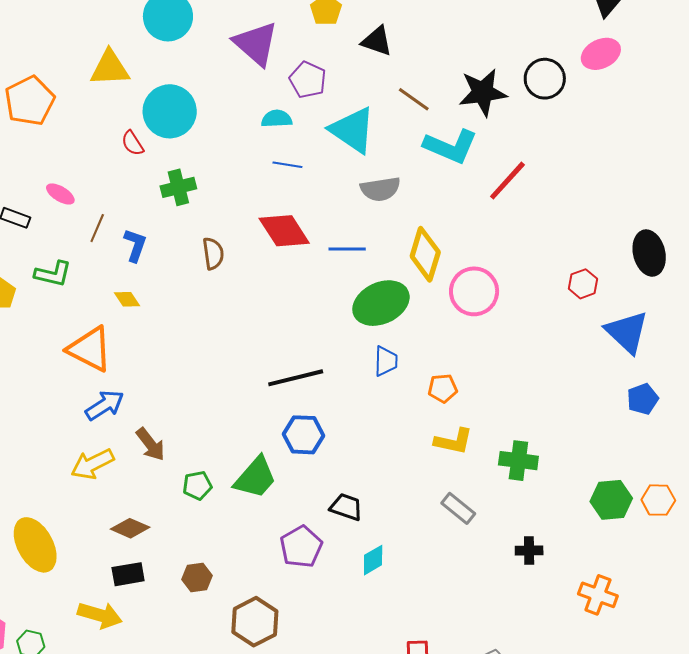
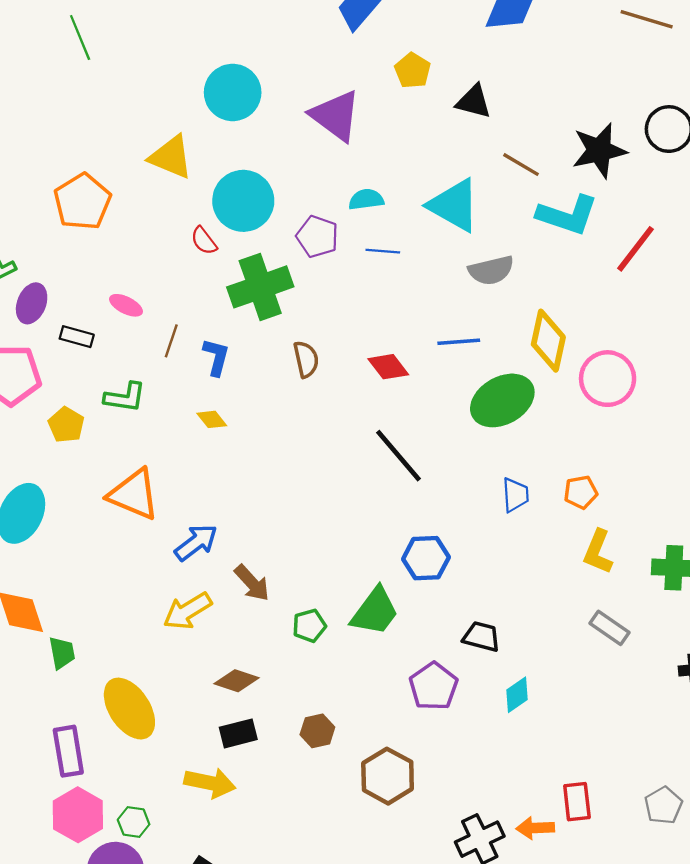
yellow triangle: (110, 68) -> (171, 157), turned 30
purple pentagon: (308, 80) -> (317, 237), moved
green cross: (178, 187) -> (260, 287), size x1.6
red diamond: (284, 231) -> (388, 367), moved, size x0.7
orange triangle: (90, 349) -> (134, 494), moved
blue trapezoid: (386, 361) -> (515, 495), moved
black line: (296, 378) -> (399, 456), moved, turned 68
yellow L-shape: (453, 441) -> (598, 552), turned 105

